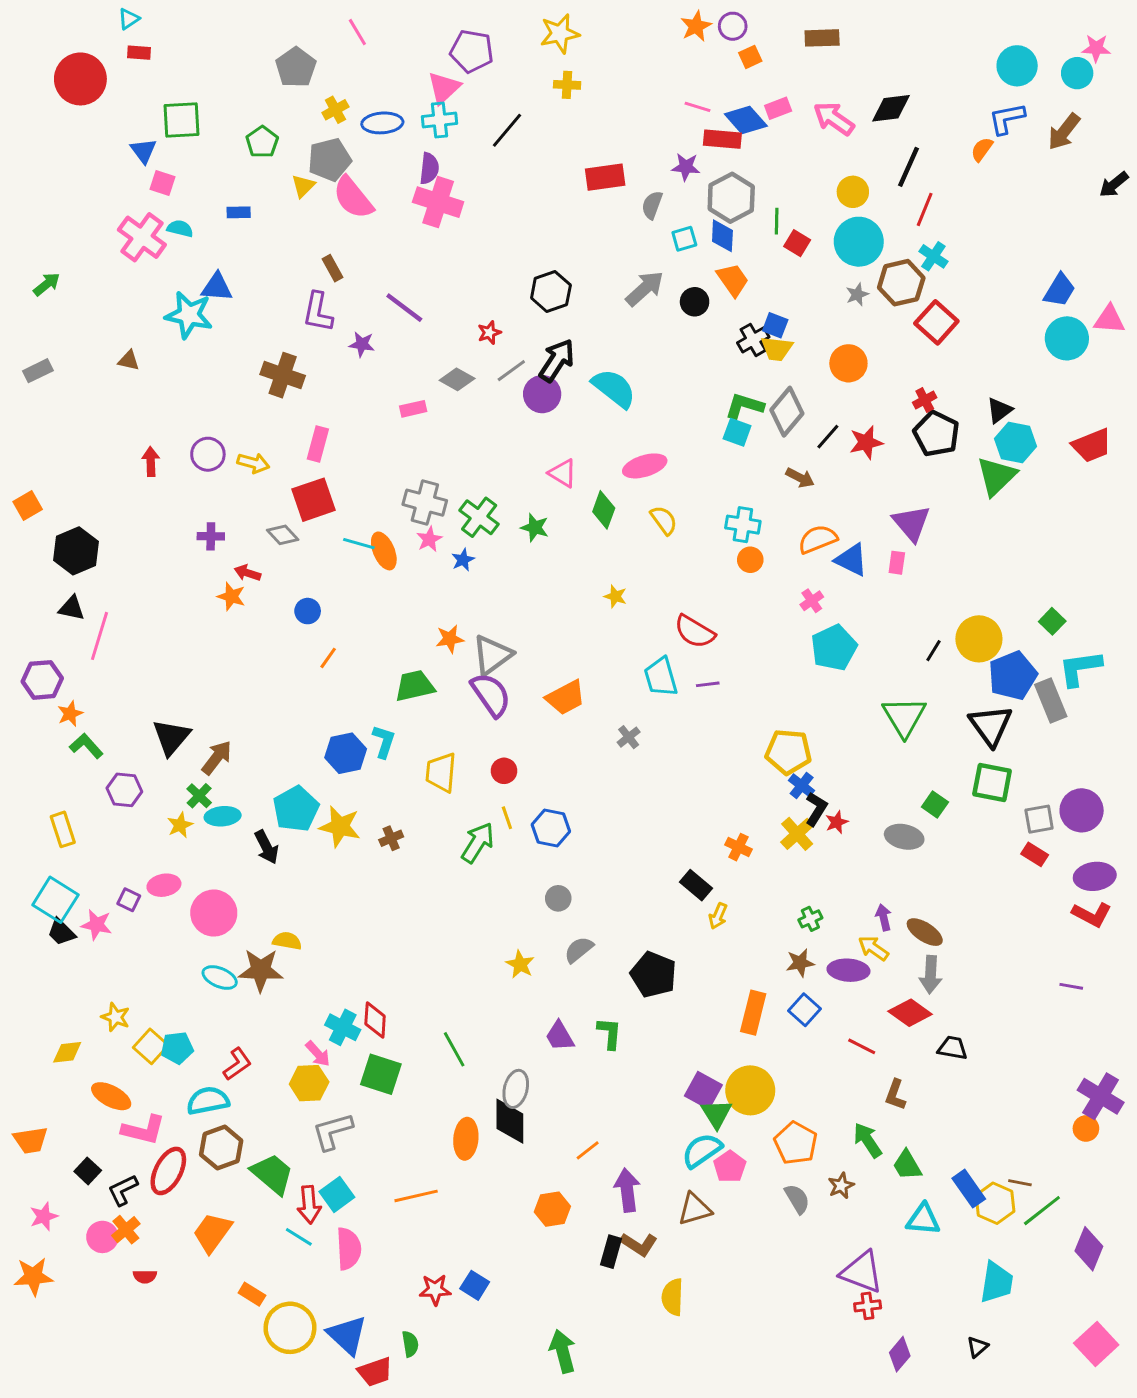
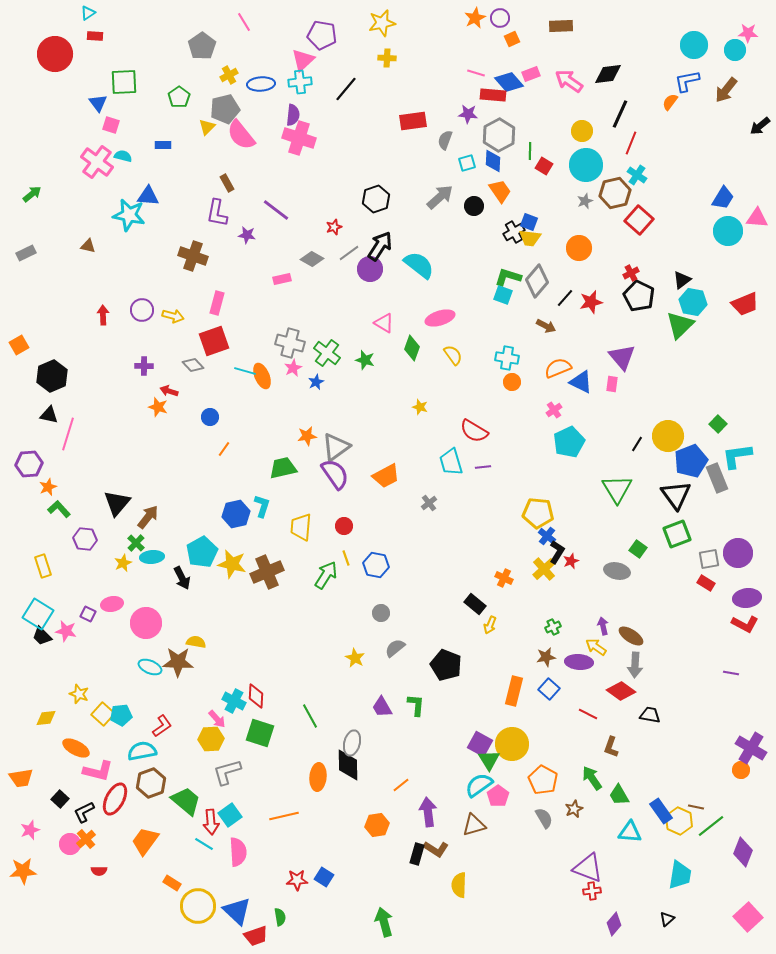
green square: (992, 783) -> (677, 534), turned -32
brown cross: (391, 838) -> (267, 572), size x2.0

